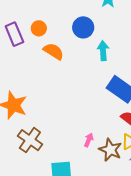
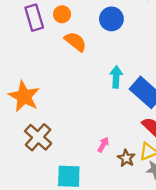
cyan arrow: (103, 51) -> (116, 77), moved
brown star: (110, 150) -> (126, 158), size x0.7

